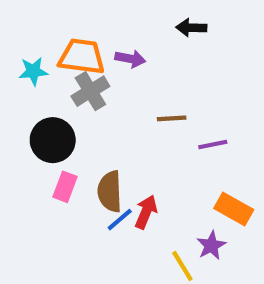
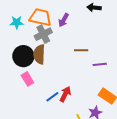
purple arrow: (130, 59) -> (64, 20), turned 104
pink rectangle: (65, 187) -> (27, 79), turned -56
brown semicircle: (110, 191) -> (39, 54), moved

